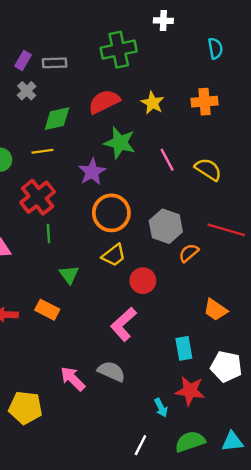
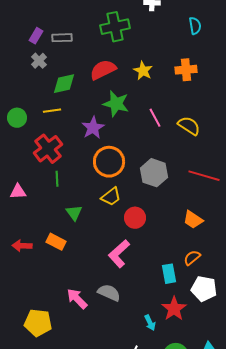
orange semicircle: (189, 253) -> (192, 258), moved
orange trapezoid: (215, 310) -> (193, 220), moved
red star: (190, 391) -> (174, 309), turned 30

